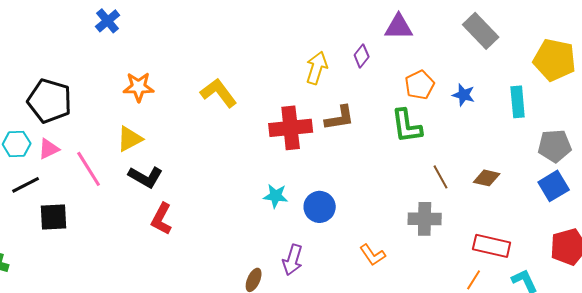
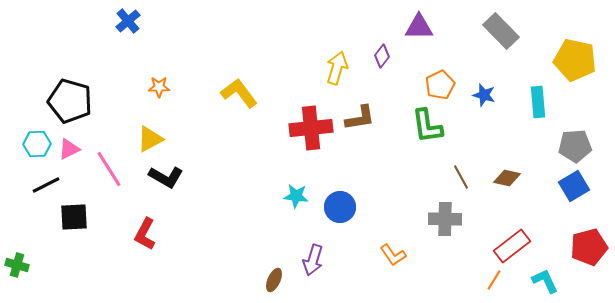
orange star: (139, 87) -> (159, 87), size x0.7
red L-shape: (162, 219) -> (145, 234), moved
red rectangle: (492, 246) -> (512, 246), turned -51

